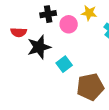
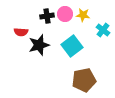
pink circle: (69, 24) -> (65, 14), moved
cyan square: (64, 64) -> (72, 46), moved, size x1.5

